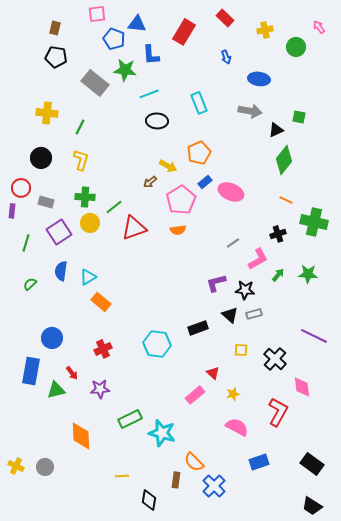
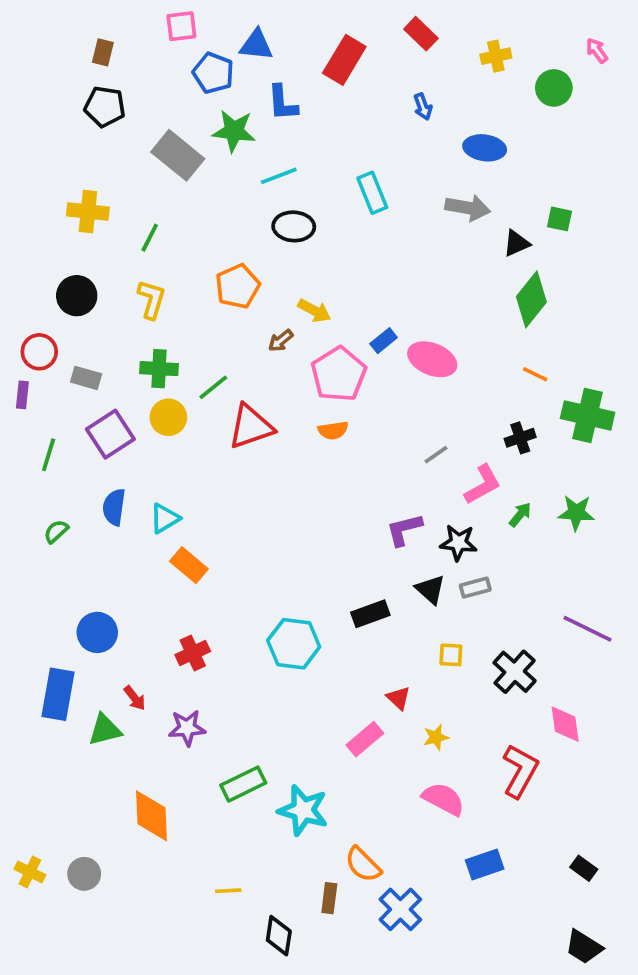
orange pentagon: (199, 153) -> (238, 286), moved
black rectangle: (312, 464) -> (584, 868), size x0.6

